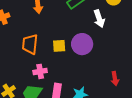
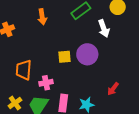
orange trapezoid: (30, 44) -> (24, 70), moved
red arrow: (115, 79) -> (113, 89), moved, turned 48

